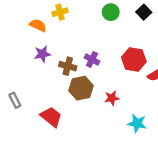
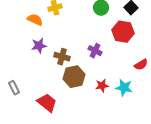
purple cross: (92, 59) -> (95, 51), moved
red hexagon: (134, 59) -> (123, 32), moved
cyan star: (137, 123) -> (124, 88), moved

